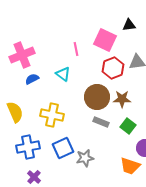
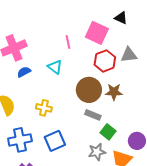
black triangle: (129, 25) -> (121, 18), turned 32
yellow cross: (52, 115) -> (44, 108), size x0.7
green square: (128, 126) -> (108, 132), moved
gray star: (85, 158) -> (97, 152), moved

